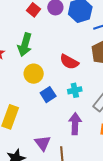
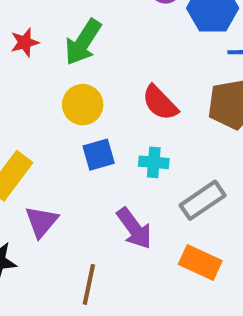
purple arrow: (75, 124) -> (134, 228), turned 125
purple triangle: (43, 143) -> (41, 222), moved

